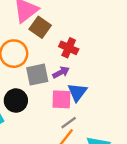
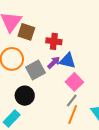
blue triangle: (77, 92) -> (68, 61), moved, turned -36
pink square: (61, 99) -> (74, 82), moved, turned -30

